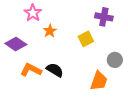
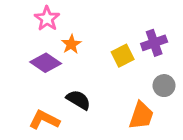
purple cross: (104, 17) -> (154, 43), moved, turned -30
purple diamond: (16, 44) -> (46, 63), moved
orange L-shape: (31, 70) -> (44, 120), moved

